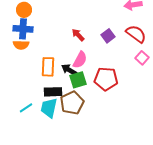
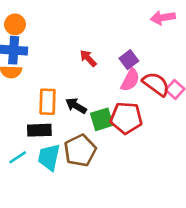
red semicircle: (136, 34) -> (156, 84), moved
pink semicircle: (80, 60) -> (130, 80), moved
green square: (78, 80) -> (102, 119), moved
black rectangle: (53, 92) -> (39, 130), moved

